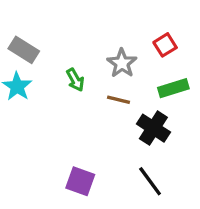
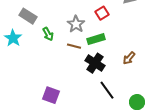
gray rectangle: (24, 50) -> (28, 16), moved
green rectangle: (173, 88) -> (96, 39), moved
black line: (150, 181) -> (107, 90), moved

